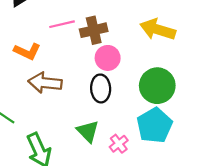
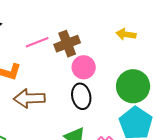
yellow arrow: (158, 29) -> (126, 34), size x0.6

